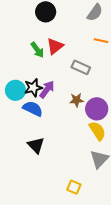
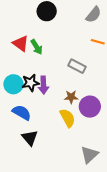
red triangle: (55, 46) -> (21, 43), moved, turned -48
purple arrow: (47, 89) -> (43, 85), turned 138
blue semicircle: (33, 109) -> (22, 113), moved
yellow semicircle: (97, 131) -> (67, 118), moved

